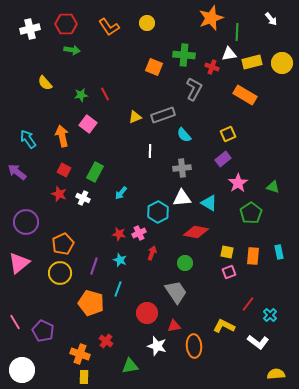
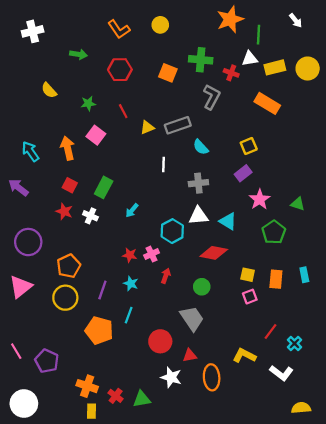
red hexagon: (66, 24) -> (120, 70), moved
red line: (105, 94) -> (123, 111), moved
red cross: (106, 341) -> (116, 396), moved

